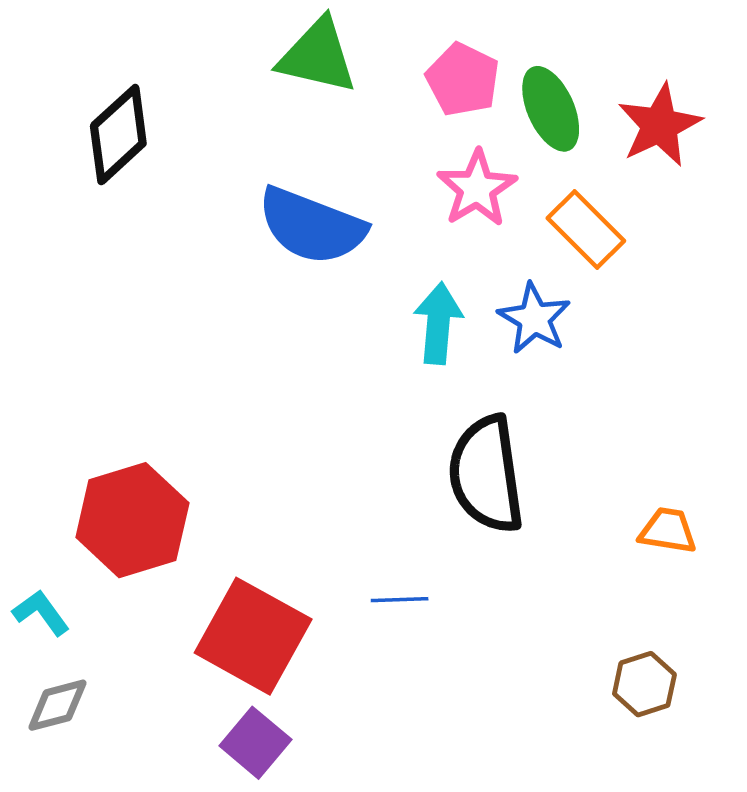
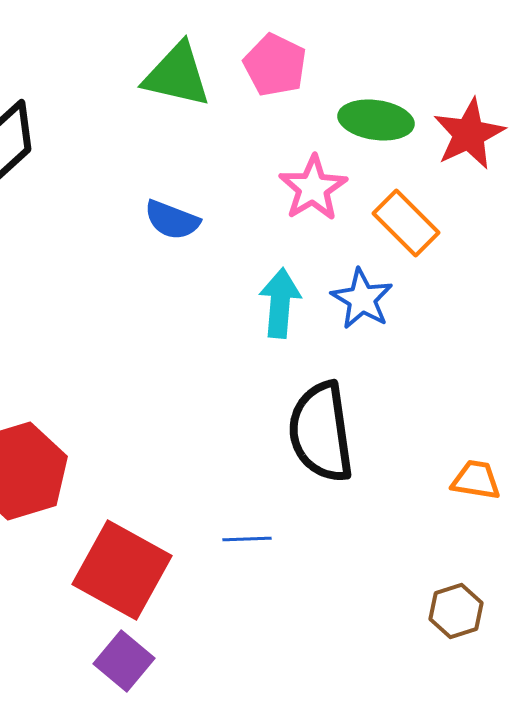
pink pentagon: (463, 80) -> (275, 65), moved
green ellipse: (551, 109) -> (376, 120), turned -58
blue semicircle: (312, 226) -> (172, 220), size x0.6

